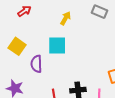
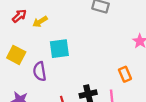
yellow arrow: (66, 18) -> (40, 22), moved, turned -144

